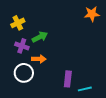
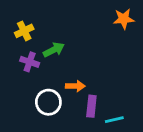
orange arrow: (39, 59) -> (75, 86), moved
white circle: (24, 73) -> (48, 102), moved

